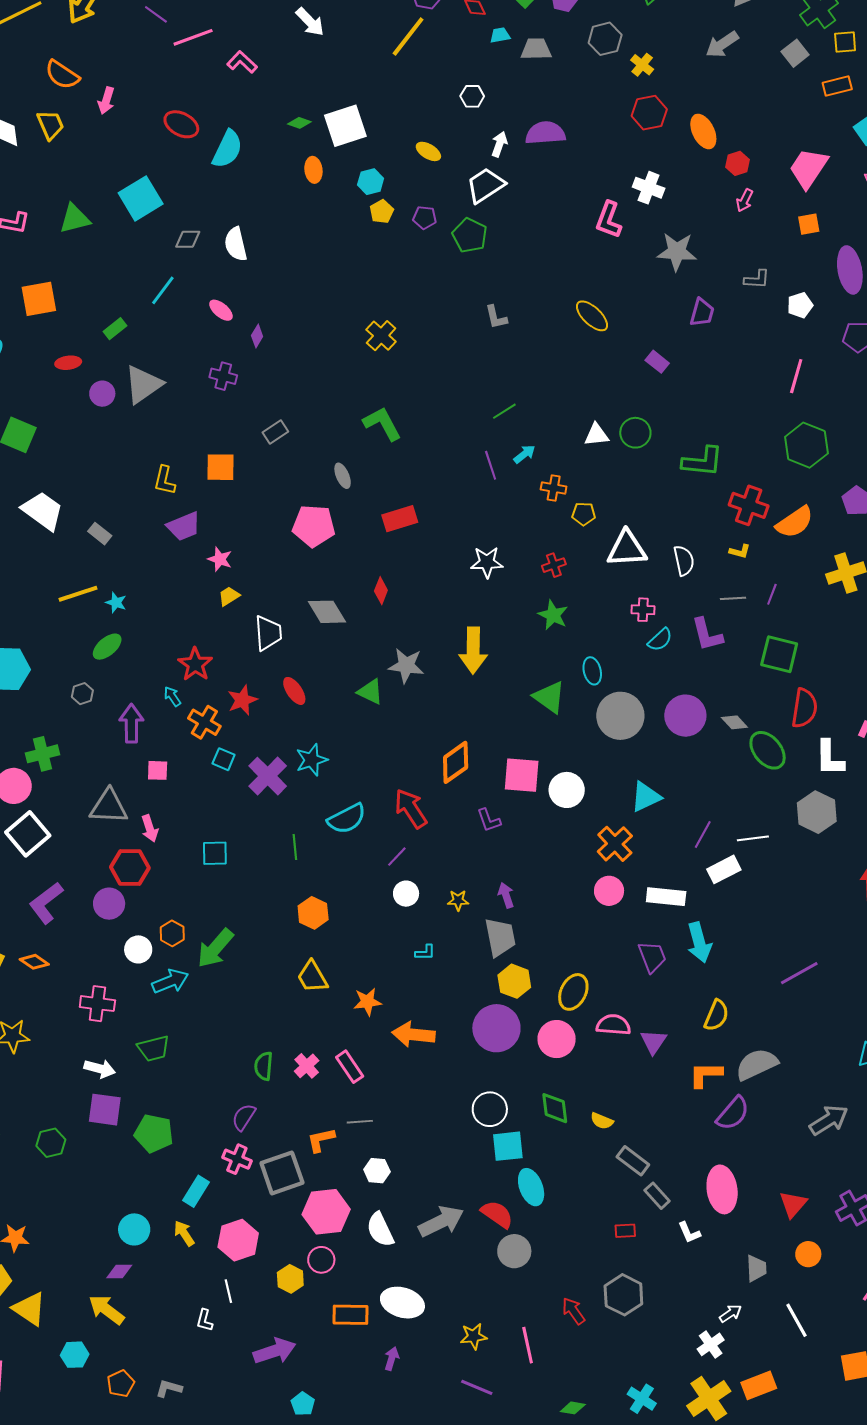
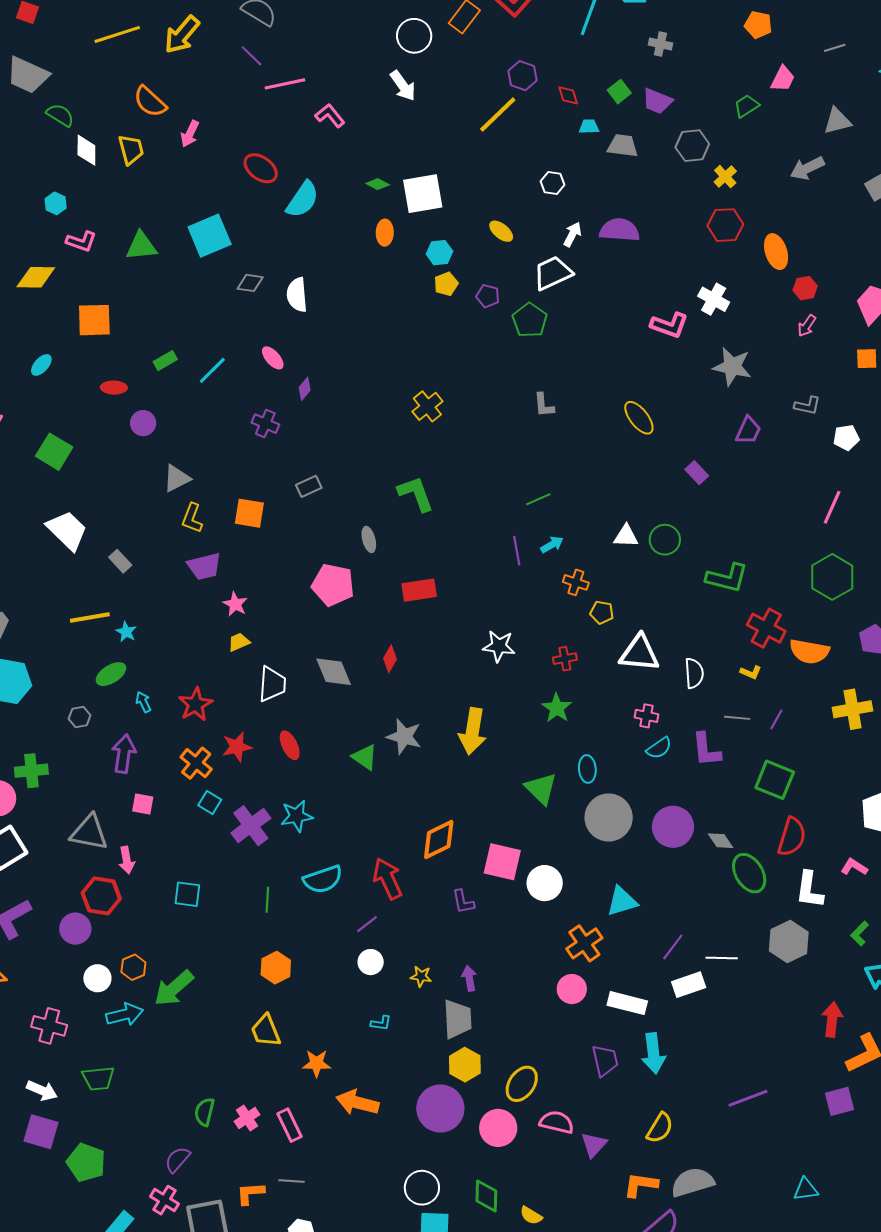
pink L-shape: (609, 220) -> (669, 325), turned -99
cyan line: (163, 290) -> (212, 370), moved
gray triangle: (143, 384) -> (177, 478), moved, size x0.7
orange semicircle: (795, 522) -> (809, 651), turned 36
cyan arrow: (172, 696) -> (143, 702), moved

